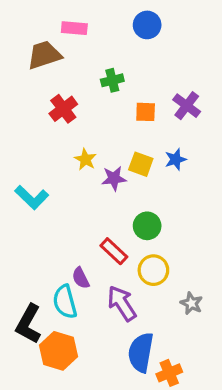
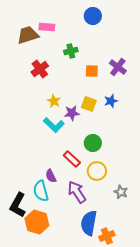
pink rectangle: (74, 28) -> (47, 27), moved
cyan L-shape: (32, 197) -> (54, 125), moved

